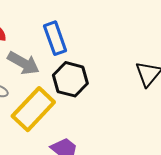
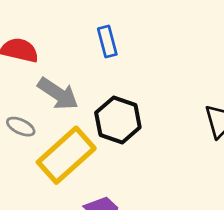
blue rectangle: (55, 38) -> (107, 42), moved, size x0.7

